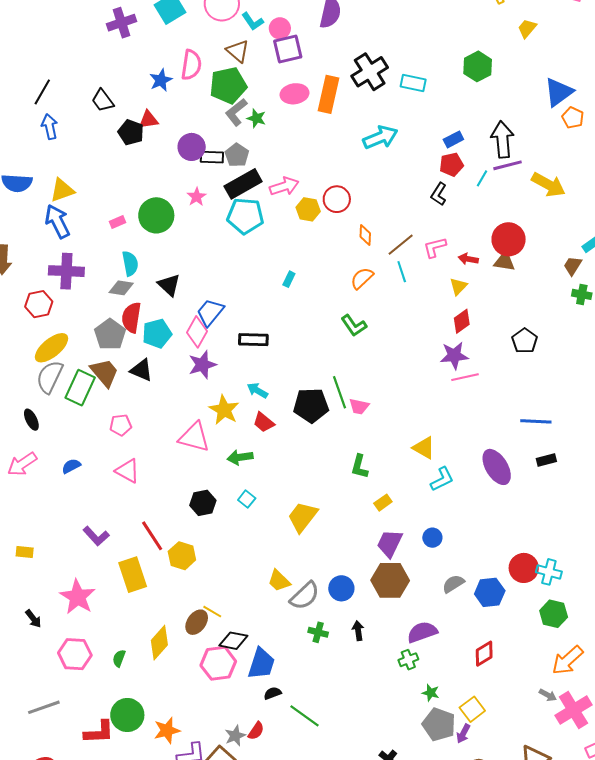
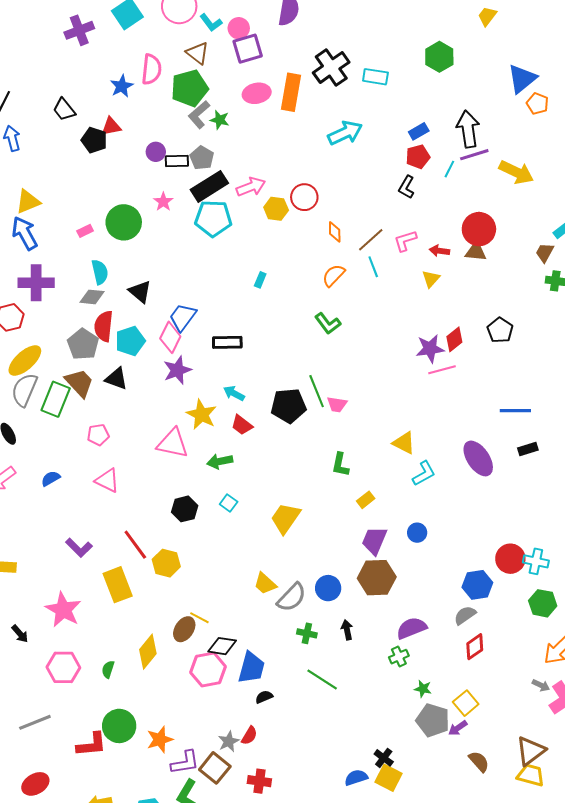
purple circle: (192, 147) -> (156, 152), size x0.7
red diamond: (462, 321) -> (454, 339), moved
gray semicircle: (453, 584) -> (465, 615), moved
green line: (304, 716) -> (322, 680), moved
purple arrow: (463, 734) -> (458, 728), turned 30

